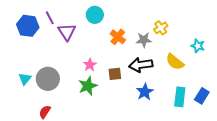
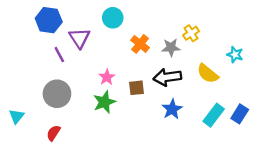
purple line: (50, 18) -> (59, 55), moved
blue hexagon: (28, 26) -> (49, 20), moved
cyan triangle: (25, 79) -> (17, 116), moved
cyan rectangle: (180, 97) -> (214, 115), turned 30

